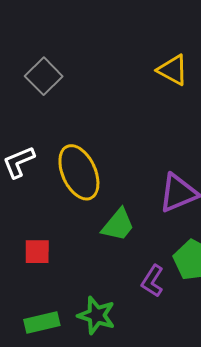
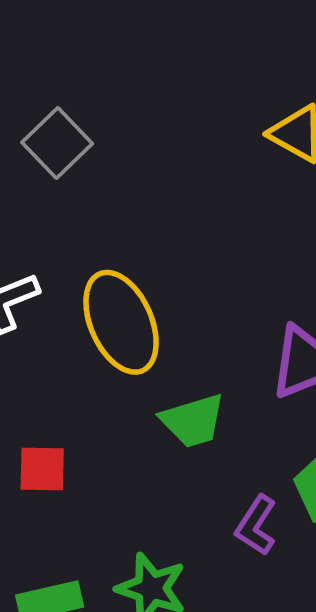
green trapezoid: (118, 225) -> (193, 421), turned 33

